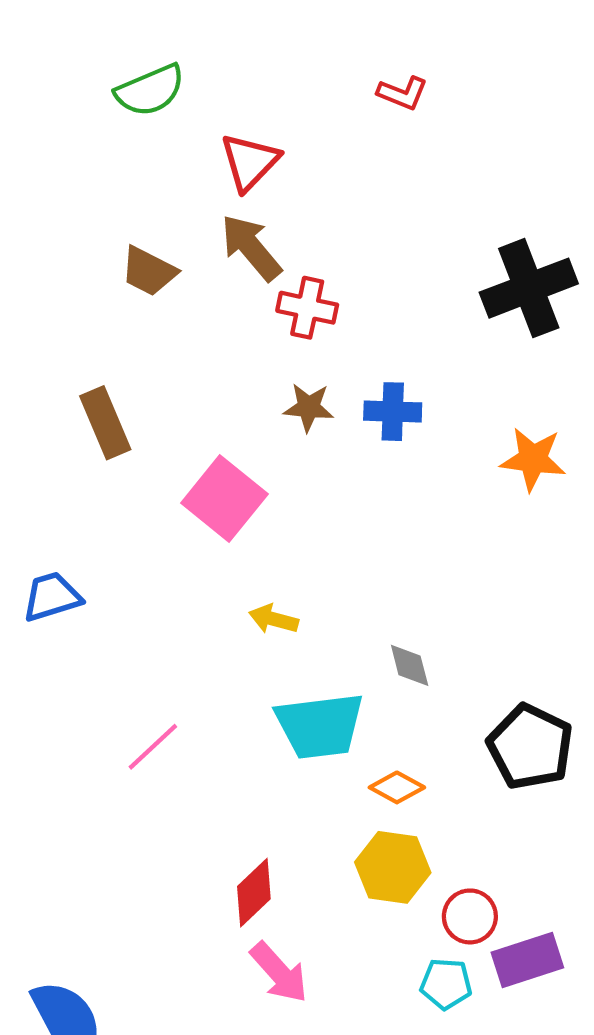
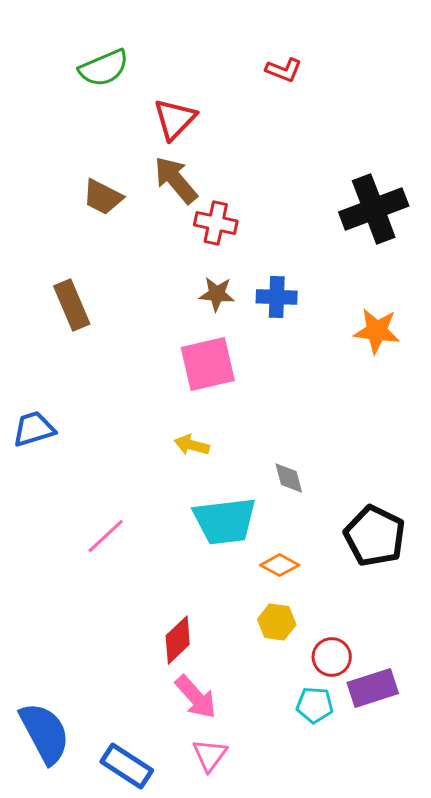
pink square: (224, 498) -> (208, 364), moved, turned 38
yellow hexagon: (393, 867) -> (277, 622), size x0.7

